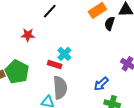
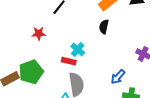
black semicircle: (110, 23) -> (104, 27), moved
green pentagon: (17, 72) -> (31, 72), turned 30

